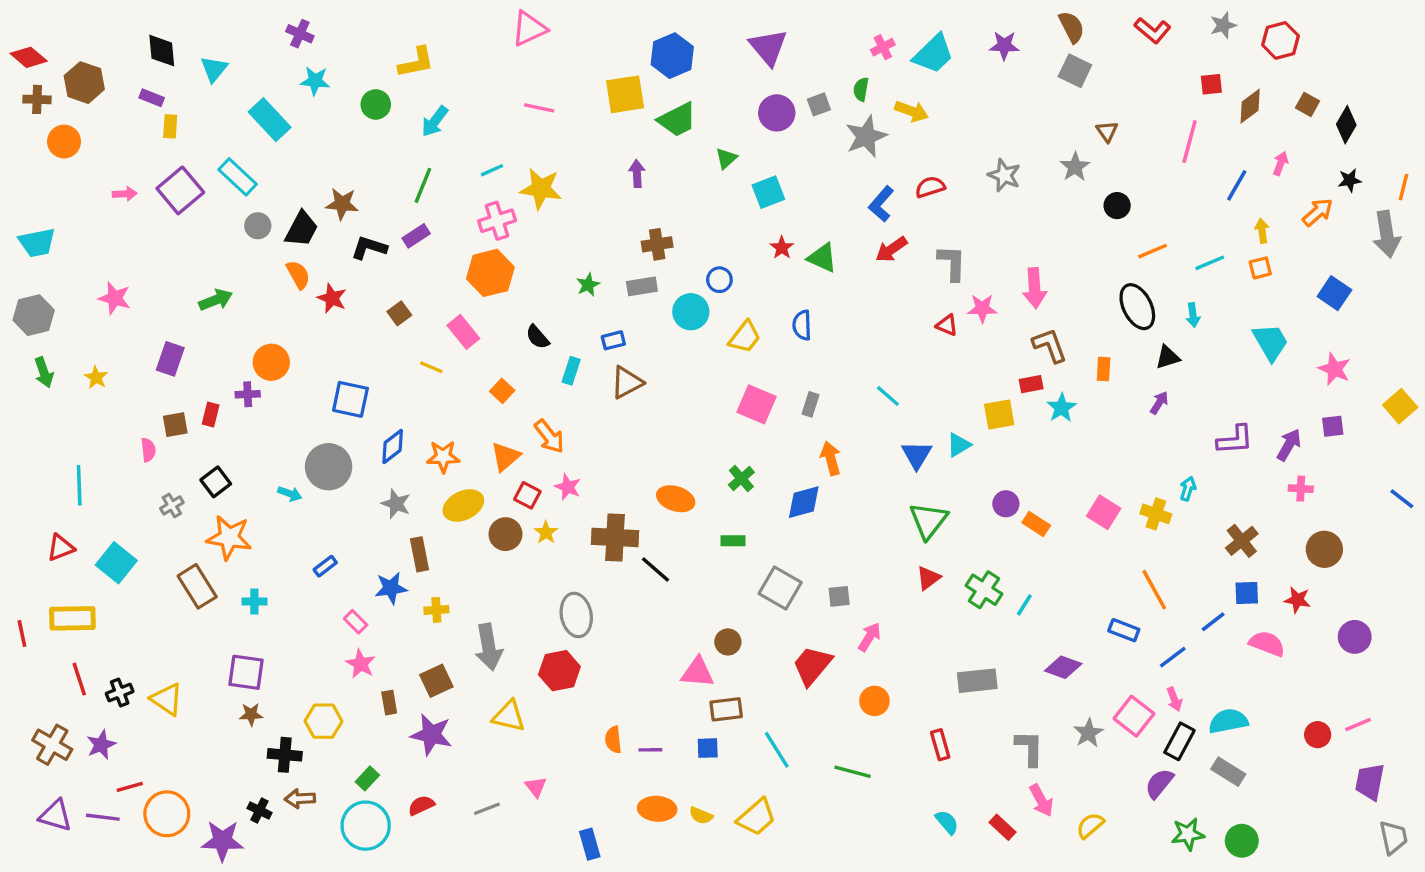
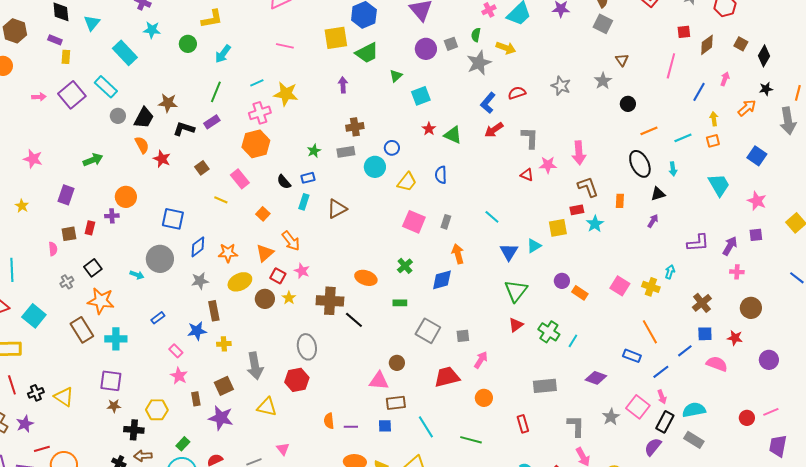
blue rectangle: (613, 340) -> (308, 178), moved
gray star: (396, 504) -> (200, 281), turned -30
cyan cross: (254, 602) -> (116, 339), size x1.5
red trapezoid: (812, 666) -> (447, 377), turned 36

